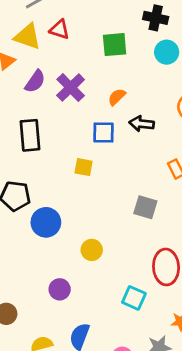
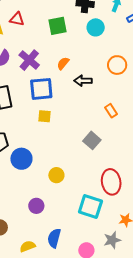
blue square: (104, 133) -> (41, 89), moved, size x1.4
gray square: (145, 207) -> (92, 140), turned 30
cyan square: (134, 298) -> (90, 207), size x1.4

